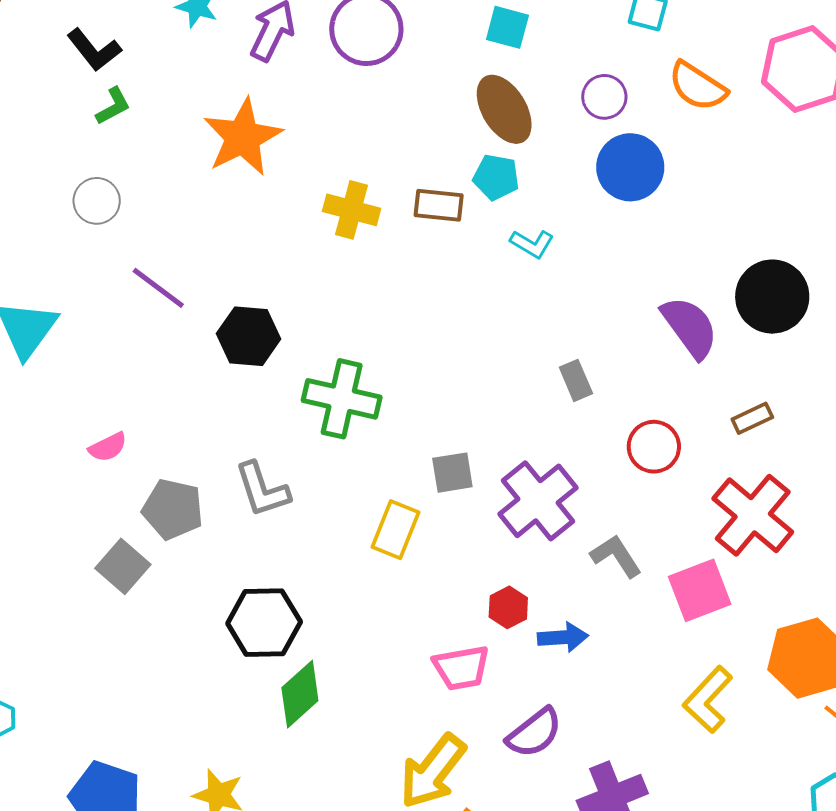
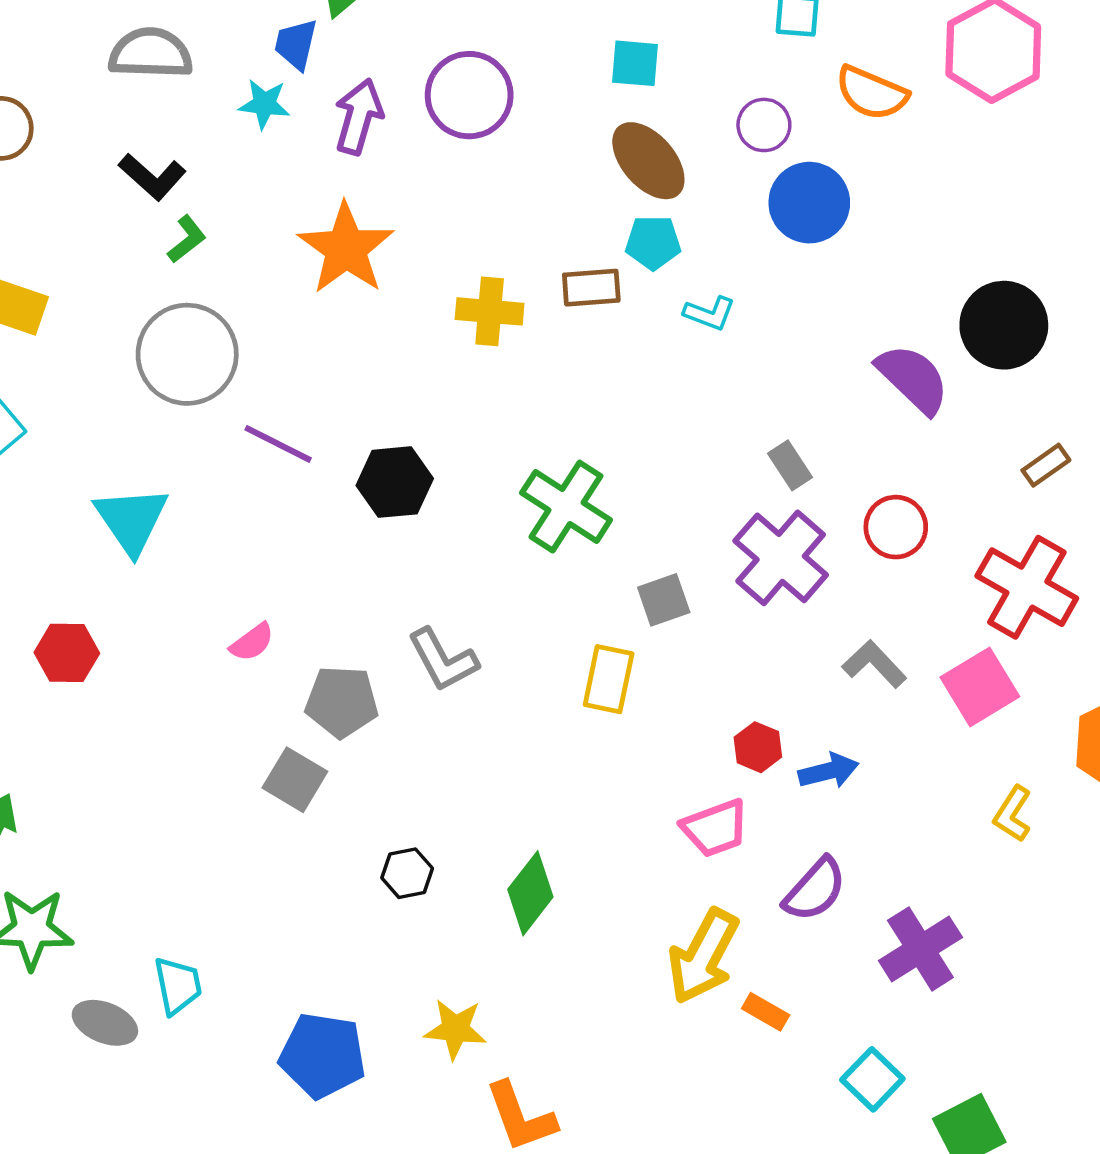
gray circle: (97, 201) -> (187, 354), size x1.8
green cross: (342, 399) -> (566, 506), moved, turned 30
brown rectangle: (752, 418) -> (1046, 465), moved
purple cross: (538, 501) -> (781, 558), moved
black hexagon: (264, 623) -> (407, 873), moved, size x0.6
yellow L-shape: (708, 700) -> (1013, 814), size x0.7

